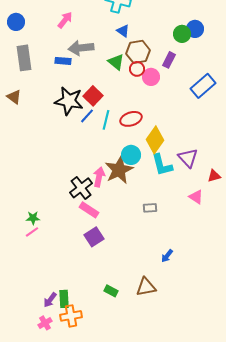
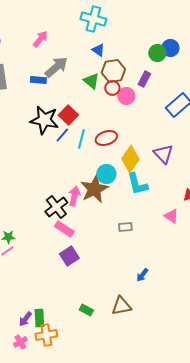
gray arrow: (81, 48) -> (56, 67), turned 145
purple triangle: (188, 158) -> (163, 154), moved

